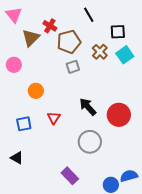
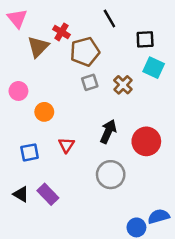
brown cross: (100, 52) -> (123, 85), moved
cyan square: (125, 55) -> (154, 68), turned -30
pink circle: (14, 65) -> (18, 91), moved
black arrow: (88, 107) -> (108, 132), turned 66
purple rectangle: (70, 176) -> (48, 194), moved

